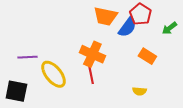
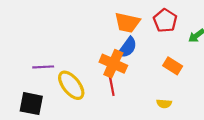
blue semicircle: (127, 27) -> (127, 47), moved

